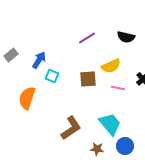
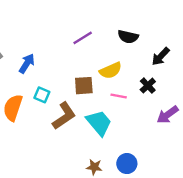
cyan square: (52, 76) -> (42, 95), moved
cyan trapezoid: (110, 124) -> (99, 123), moved
brown L-shape: (71, 128) -> (64, 116), moved

